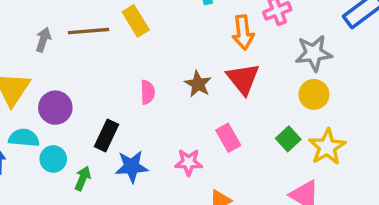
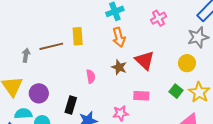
yellow rectangle: (136, 21) -> (78, 36), turned 36
orange arrow: (243, 32) -> (119, 37), moved
gray star: (314, 53) -> (198, 37), moved
pink rectangle: (228, 138) -> (141, 96), turned -49

